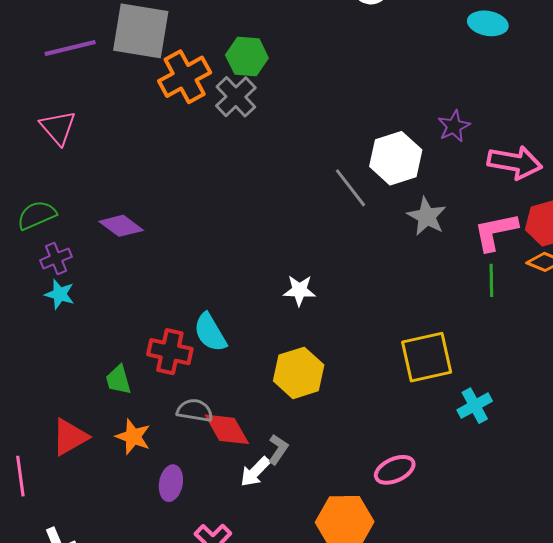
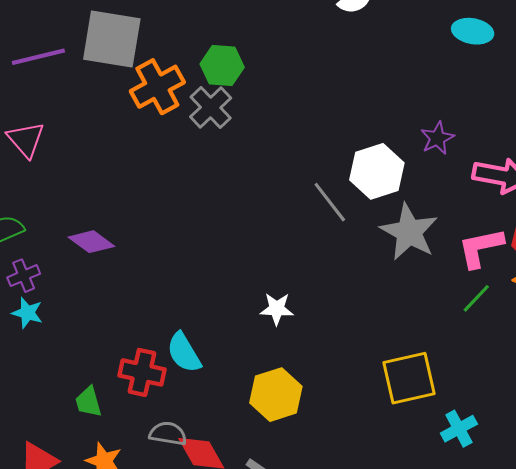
gray star: (427, 216) -> (409, 232), size x1.4
green line: (491, 280) -> (476, 298), turned 44

